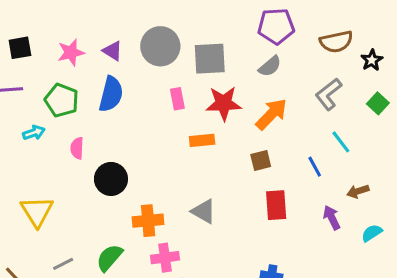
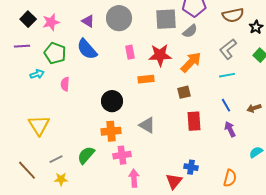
black square: (20, 48) -> (28, 19), turned -35
pink star: (71, 52) -> (51, 22), moved
gray square: (210, 59) -> (166, 19), moved
blue semicircle: (111, 94) -> (87, 49), turned 125
cyan line: (341, 142) -> (227, 75), moved, turned -63
blue line: (315, 167) -> (226, 105), moved
black circle: (111, 179) -> (112, 101), moved
brown arrow: (358, 191) -> (254, 108), moved
cyan semicircle: (372, 233) -> (256, 152), moved

